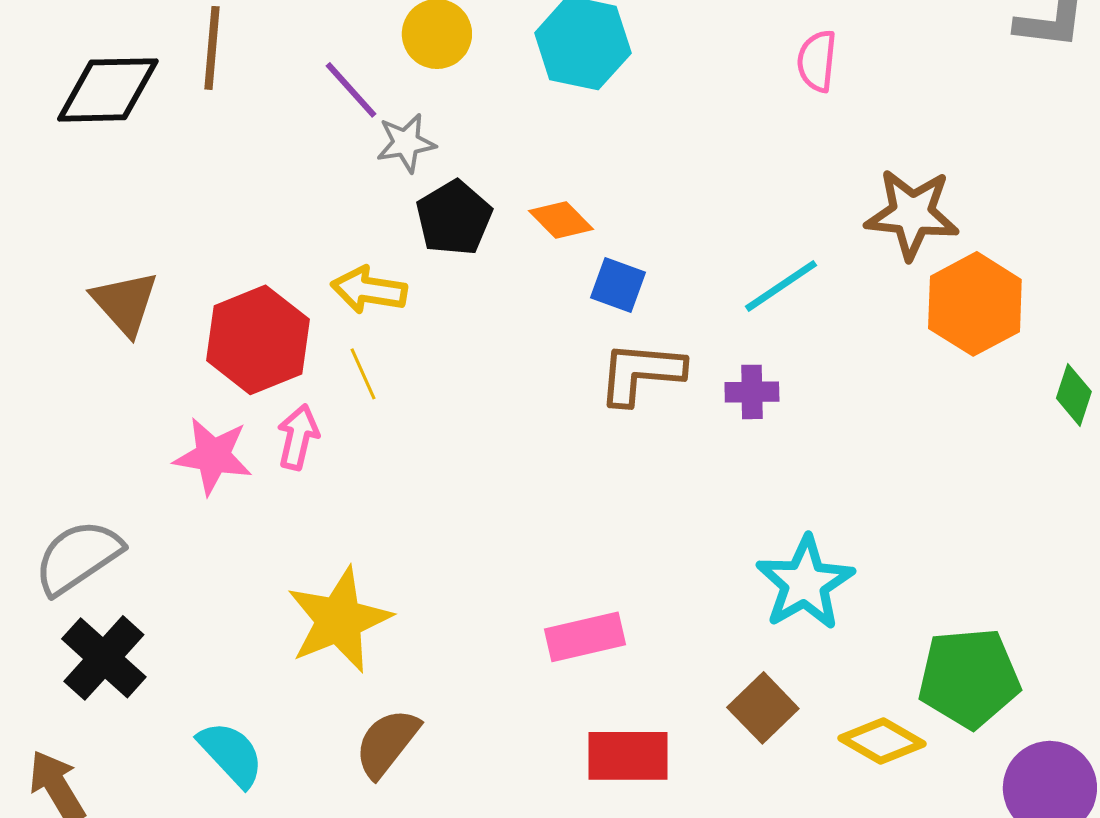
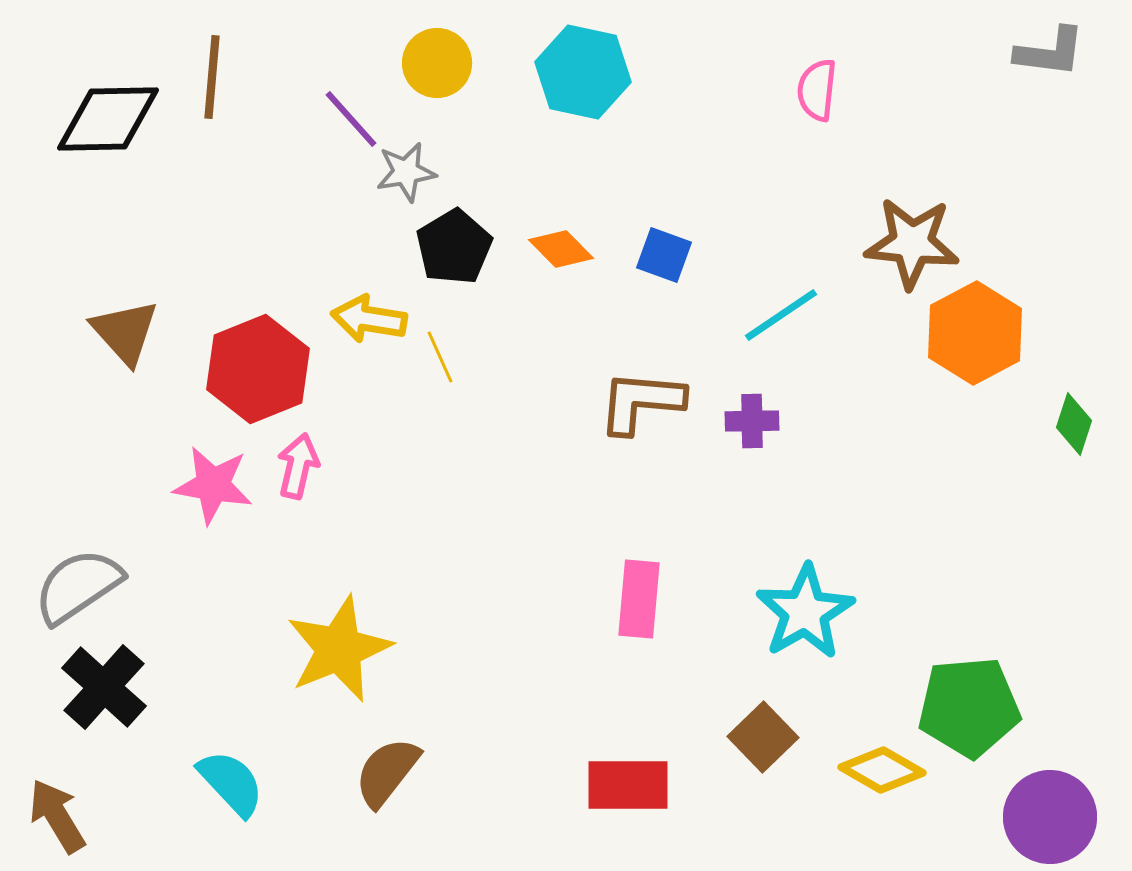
blue square: (618, 285) -> (664, 255), moved
yellow line: (363, 374) -> (440, 357), moved
pink rectangle: (585, 637) -> (639, 599), moved, turned -72

